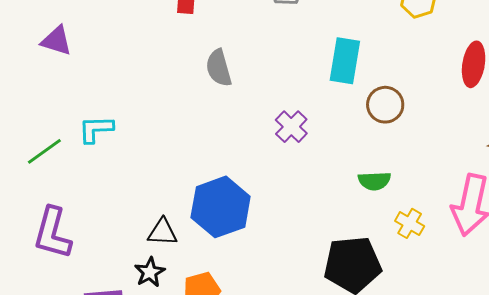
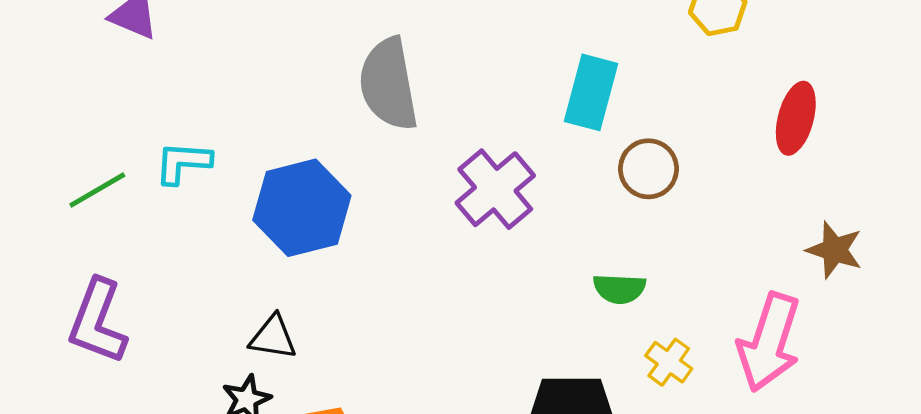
gray semicircle: (219, 68) -> (388, 84), size x1.5
purple cross: (291, 127) -> (495, 189), size x1.5
blue hexagon: (221, 207) -> (302, 208), moved

